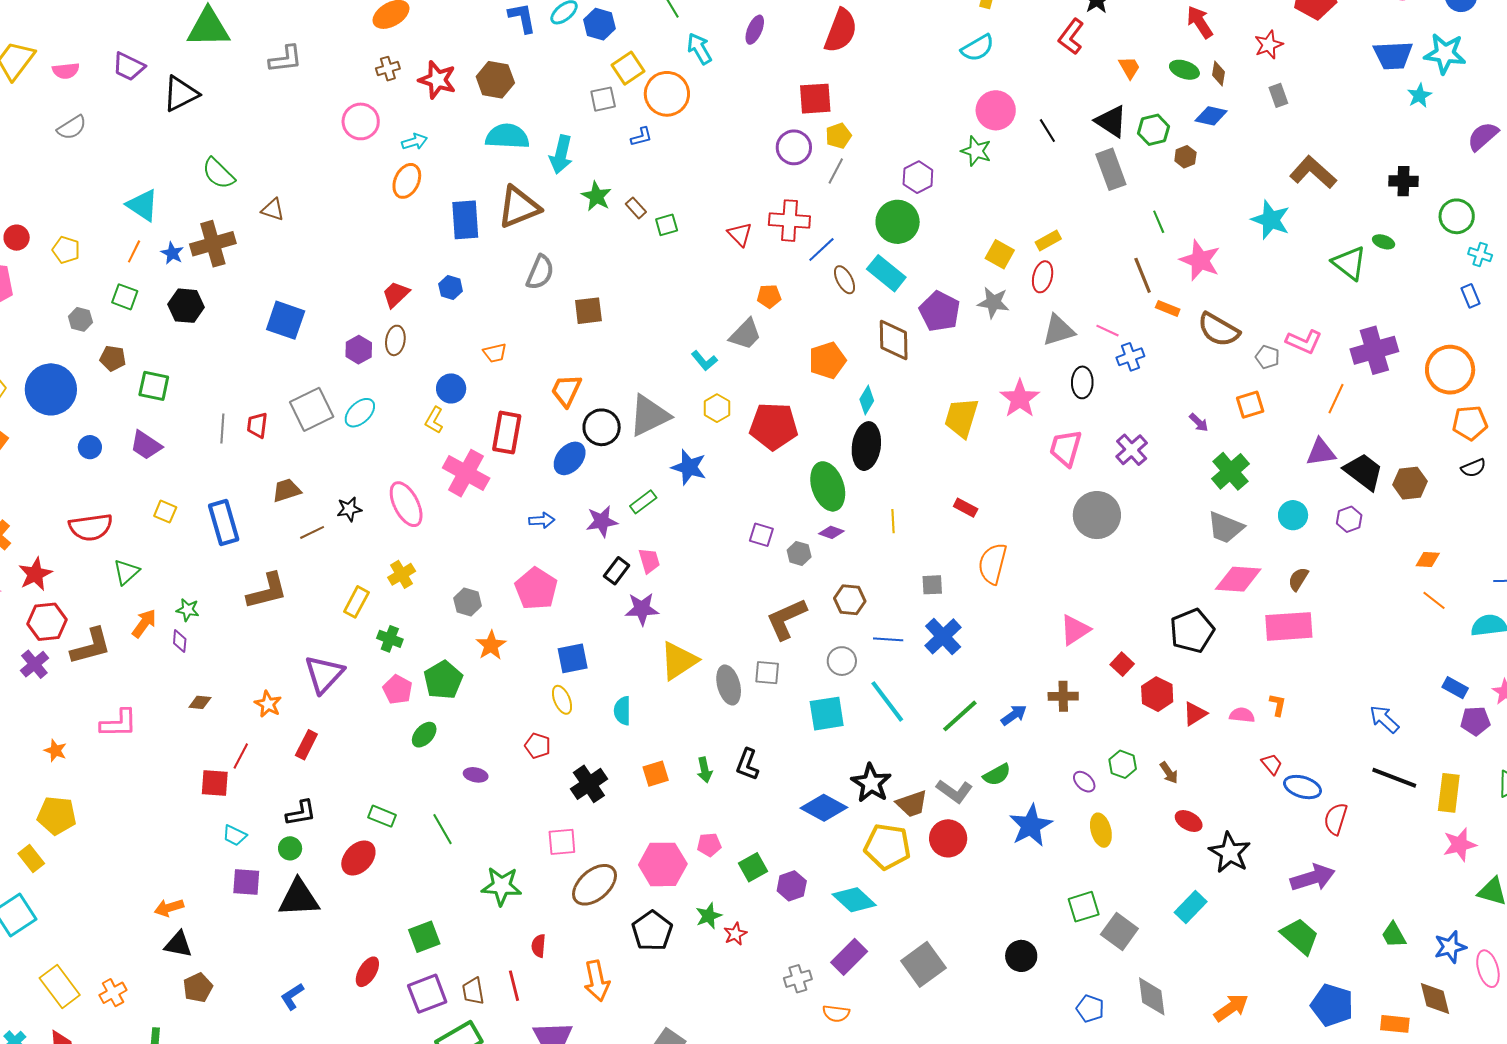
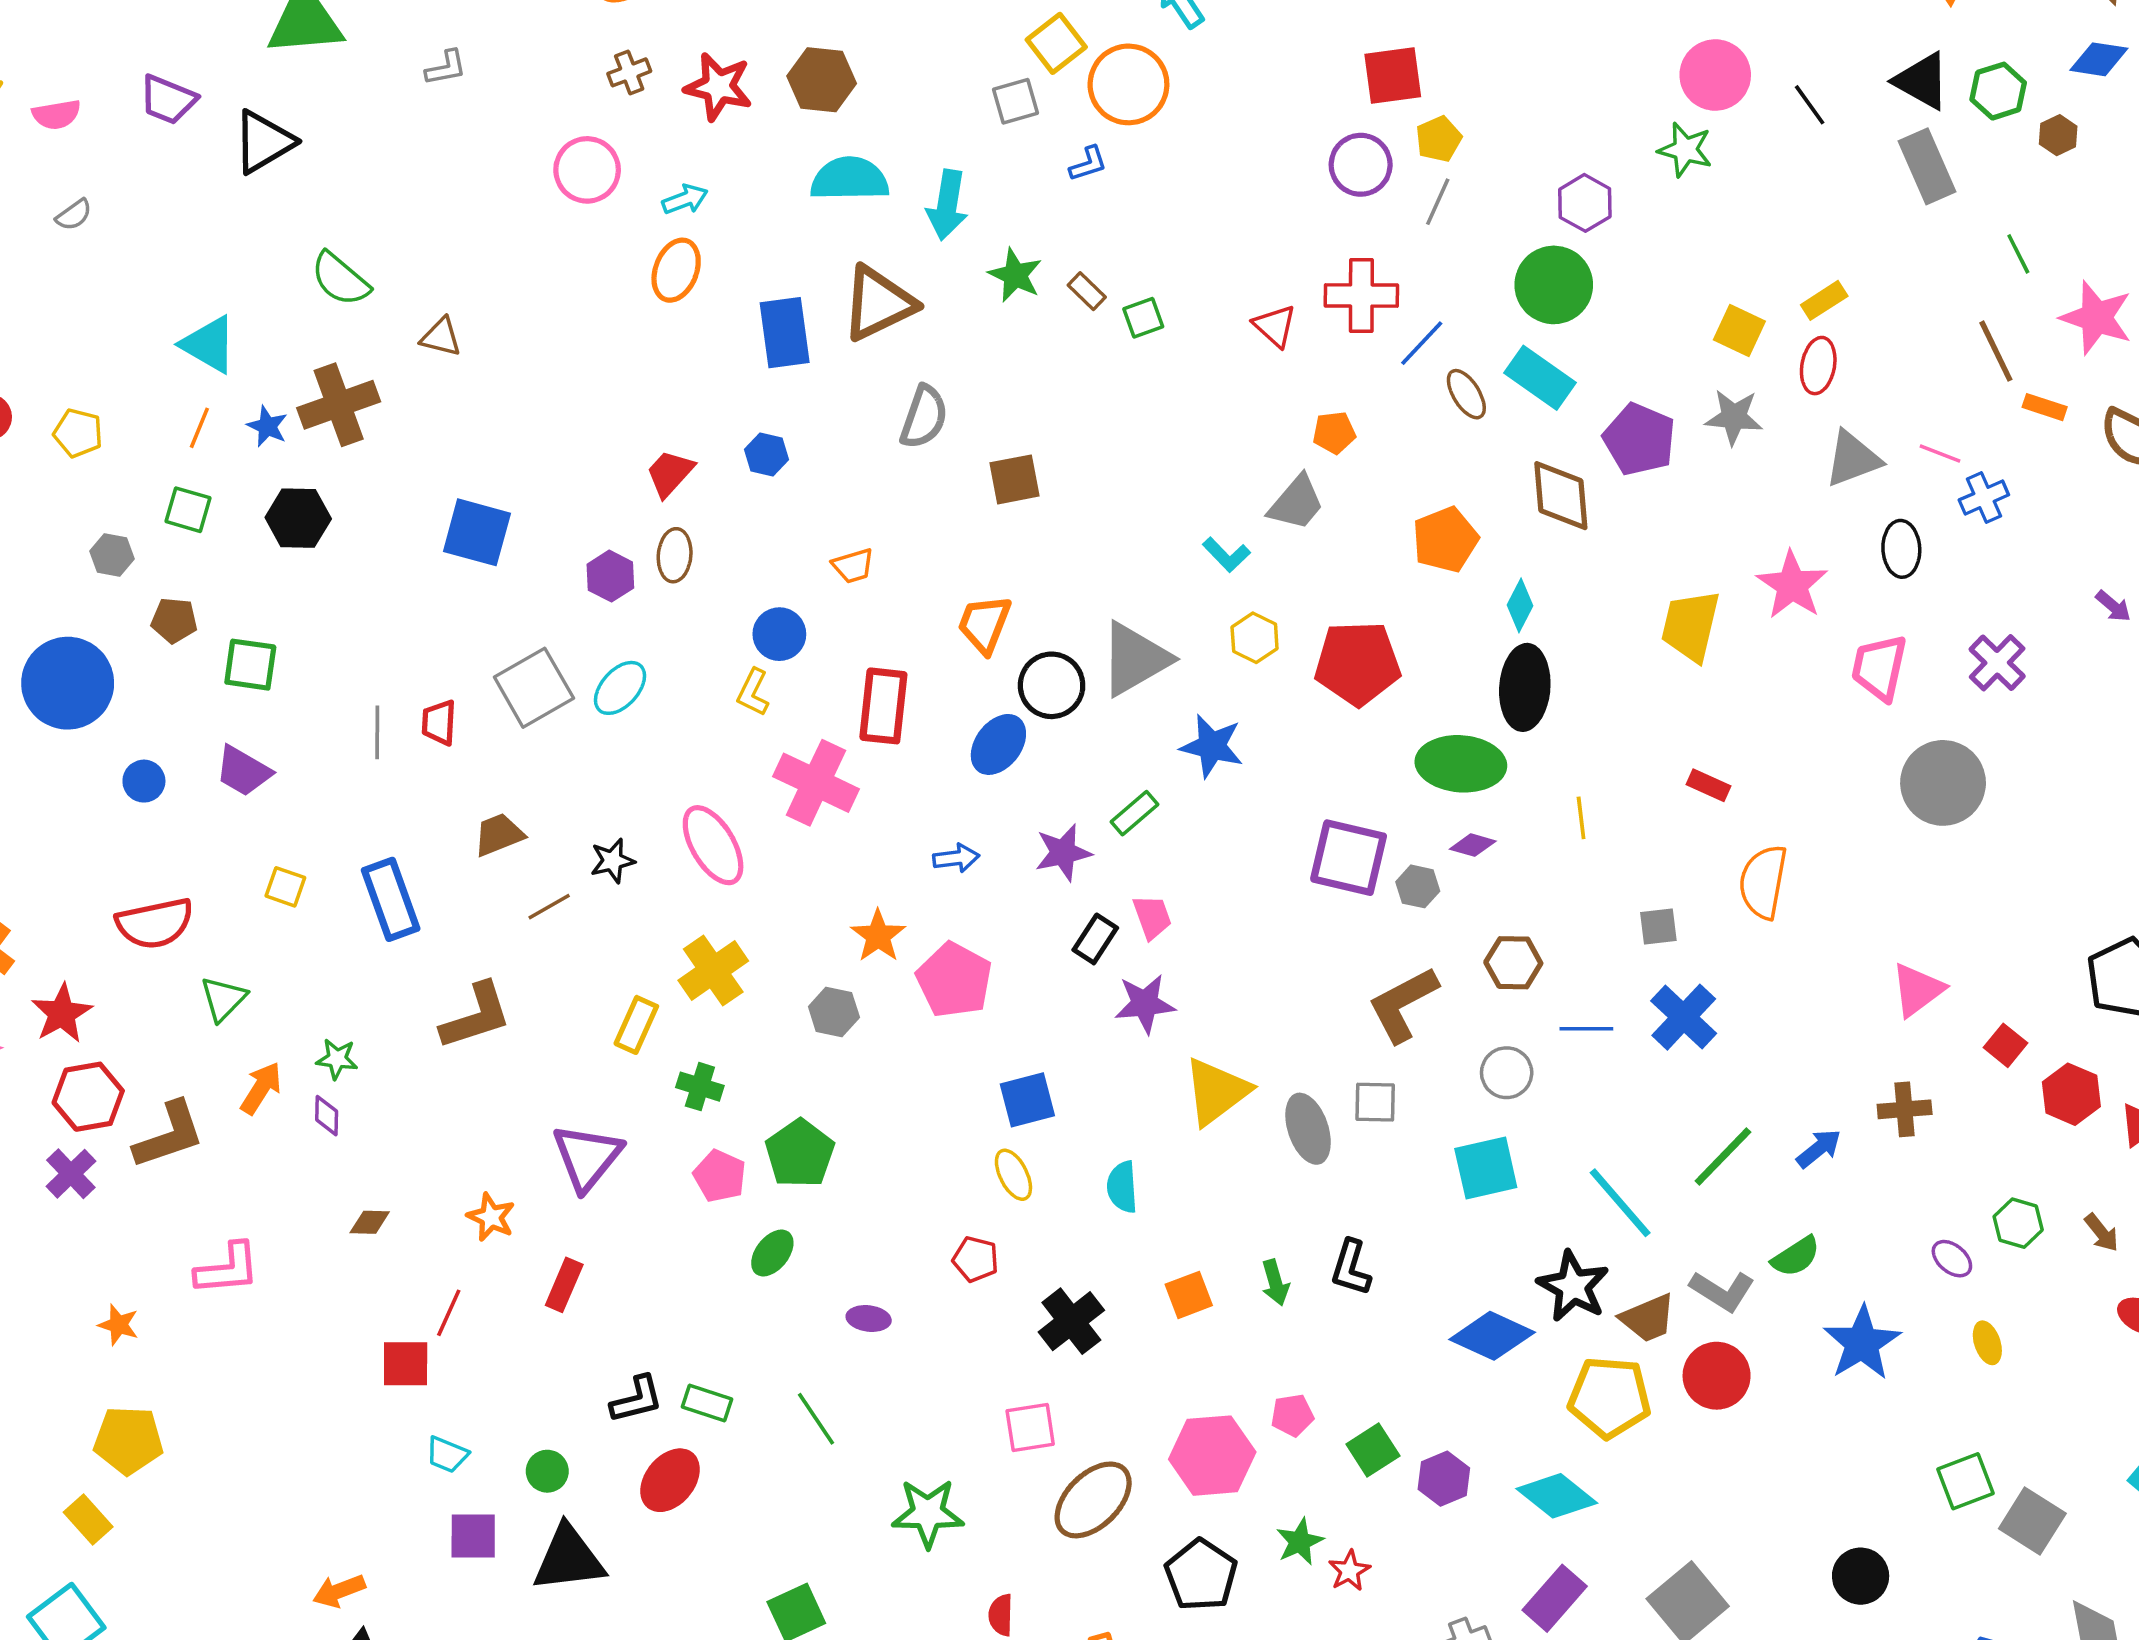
gray L-shape: (285, 59) -> (446, 68), size x0.7
gray semicircle: (72, 128) -> (74, 215), size x0.7
green ellipse: (828, 486) -> (1461, 764), turned -63
purple square: (761, 535) -> (1349, 858), size x1.8
yellow cross: (402, 574) -> (713, 971), size x1.4
orange star: (491, 645) -> (878, 936), moved
cyan line: (887, 701) -> (1620, 1203), moved
black L-shape: (301, 813) -> (637, 1399), moved
yellow ellipse: (1101, 830) -> (1987, 1343), size x0.7

